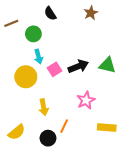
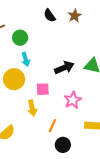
black semicircle: (50, 14) -> (50, 15), moved
pink square: (55, 69) -> (43, 89), moved, turned 32
black circle: (48, 138) -> (63, 145), moved

